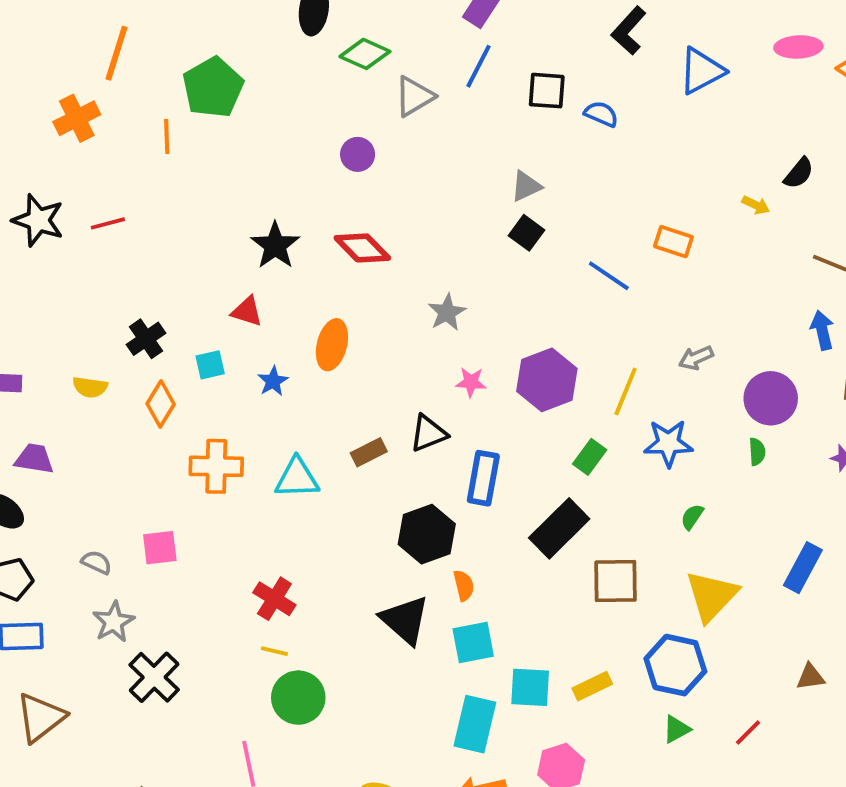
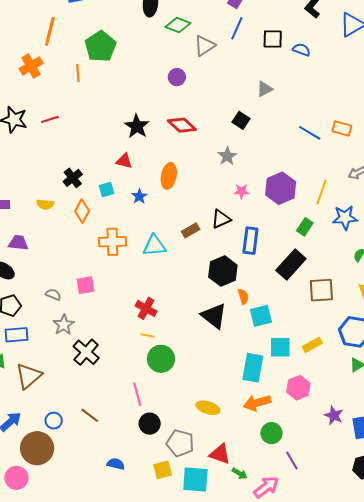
black square: (527, 233) -> (241, 120), moved
orange rectangle: (673, 242) -> (342, 129), moved
cyan square: (473, 642) -> (261, 316), moved

